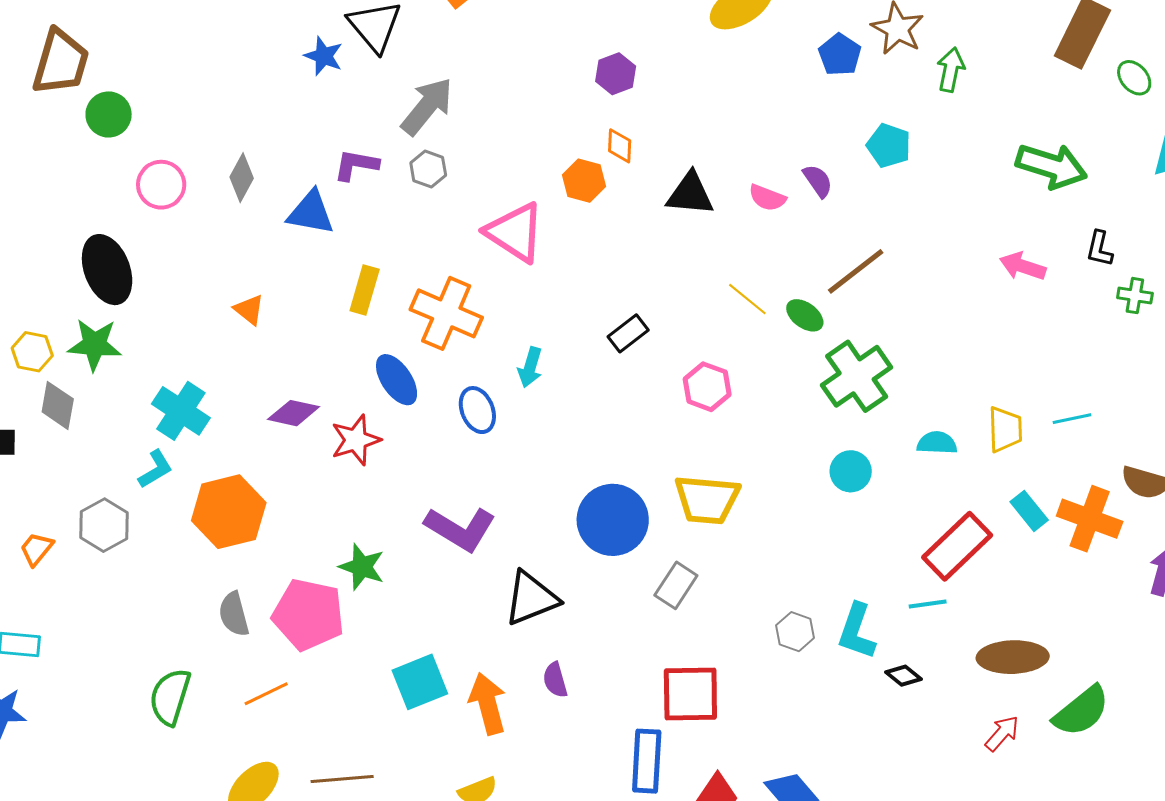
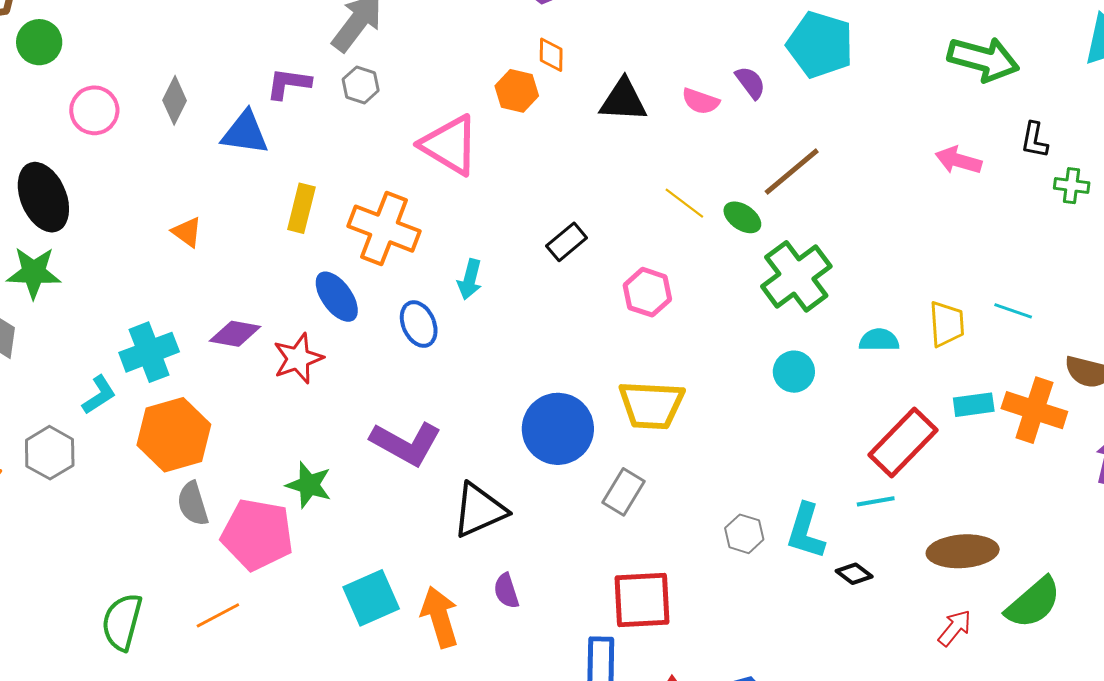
cyan pentagon: (889, 146) -> (820, 45), size x1.5
cyan cross: (181, 411) -> (149, 352), moved, turned 38
cyan line: (1072, 419) -> (1013, 311), turned 33
cyan rectangle: (1029, 511) -> (974, 405), turned -57
gray semicircle: (234, 614) -> (193, 504), moved

